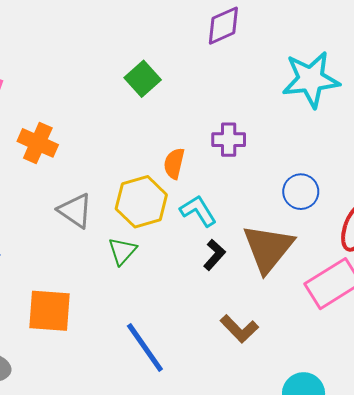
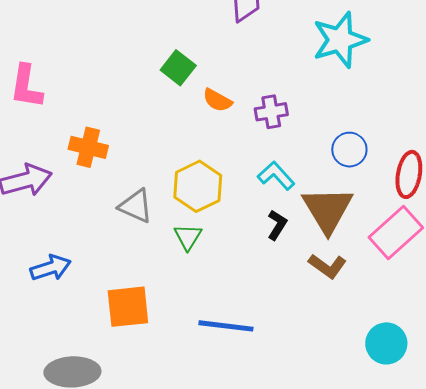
orange semicircle: (174, 163) -> (217, 100), moved, turned -64
cyan L-shape: (198, 211) -> (276, 176), moved
brown L-shape: (239, 329) -> (327, 266), moved
blue line: (145, 348) -> (226, 326), turned -38

